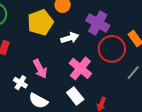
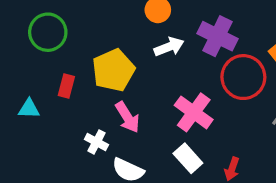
yellow pentagon: (40, 22) -> (113, 70), moved
white arrow: (70, 38) -> (169, 47), moved

